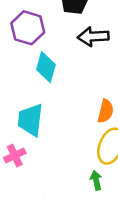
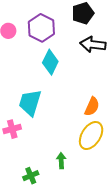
green arrow: (96, 180) -> (61, 161), moved

